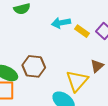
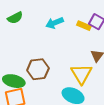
yellow rectangle: (82, 31) -> (84, 26), moved

